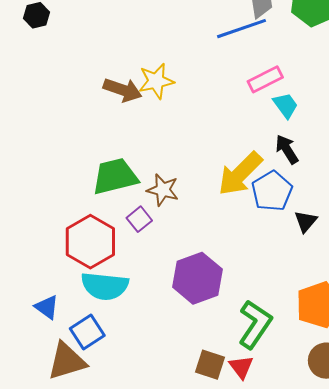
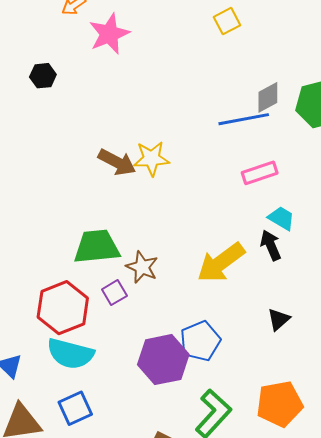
cyan trapezoid: (286, 105) -> (281, 218), moved, turned -32
blue pentagon: (272, 191) -> (200, 341), moved
blue square: (87, 332) -> (75, 408), moved

